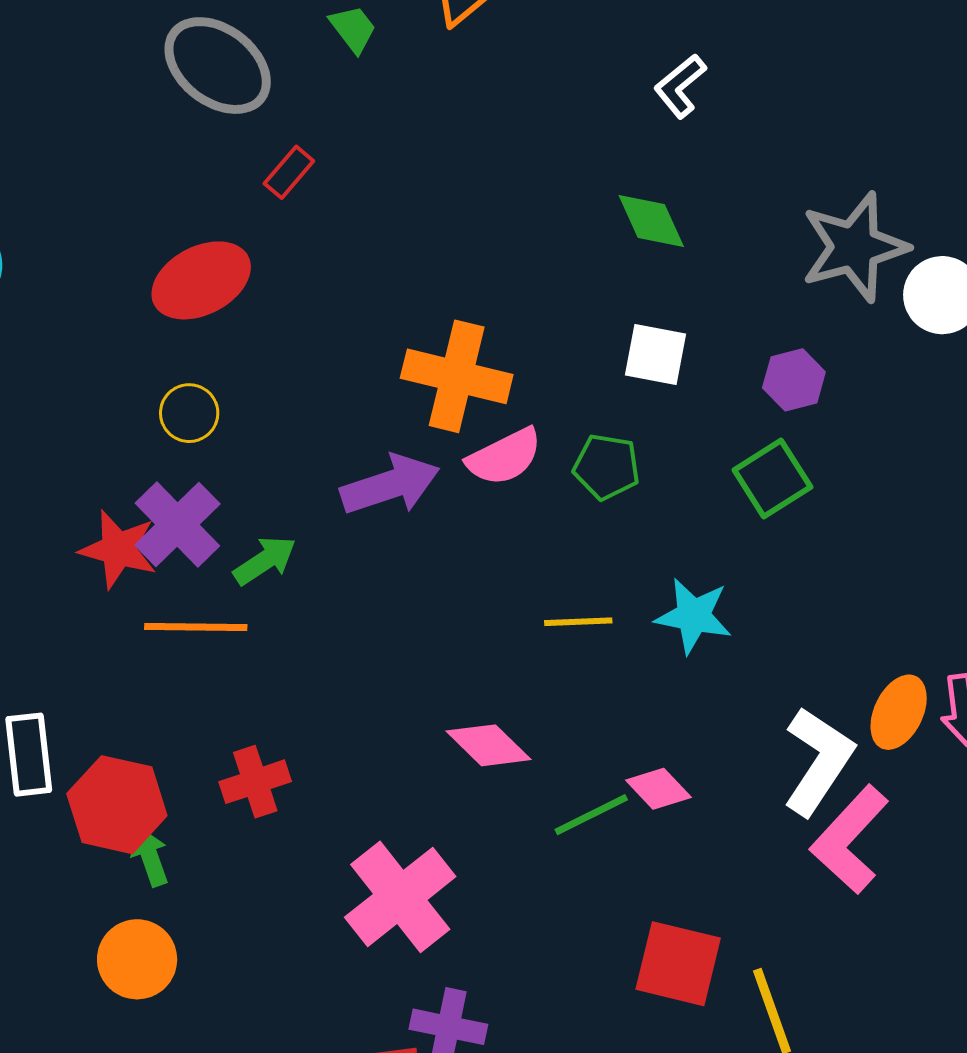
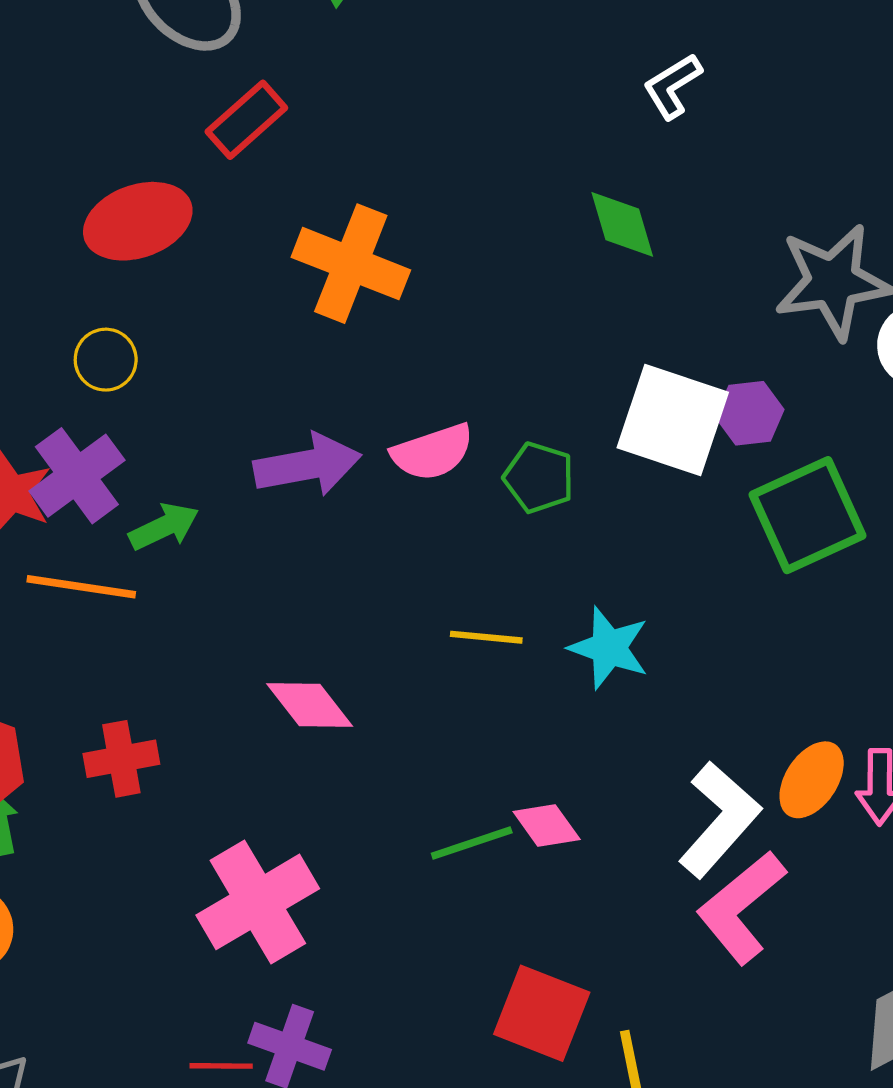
red rectangle: (289, 172) -> (246, 120), size x1.4
white square: (656, 355) -> (673, 420), moved, size x1.6
orange cross: (457, 376) -> (351, 264), moved
green square: (772, 478) -> (807, 515), moved, size x1.4
pink diamond: (488, 745) -> (310, 705), moved

